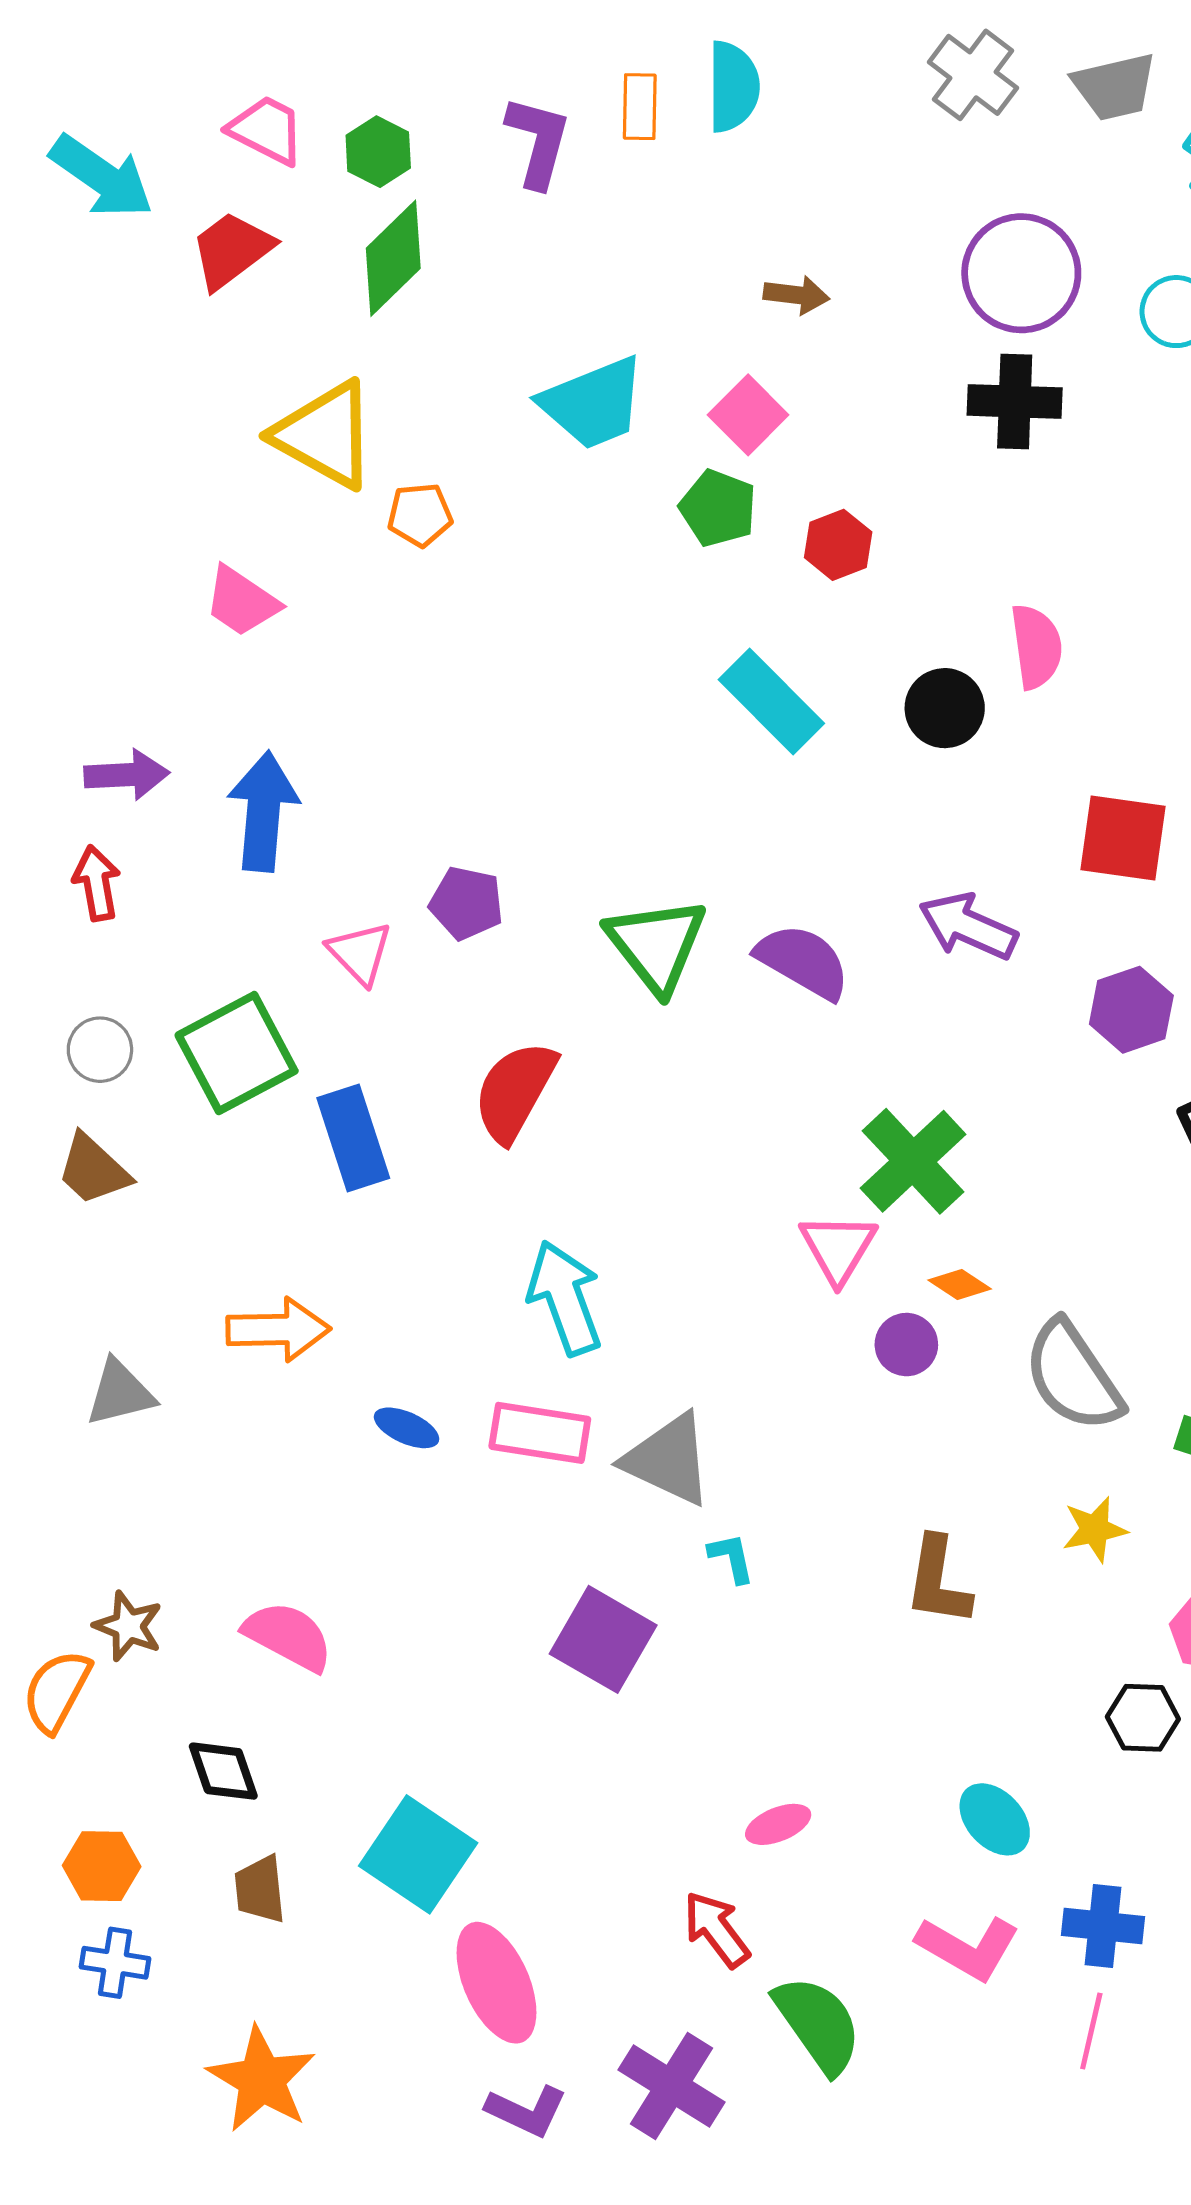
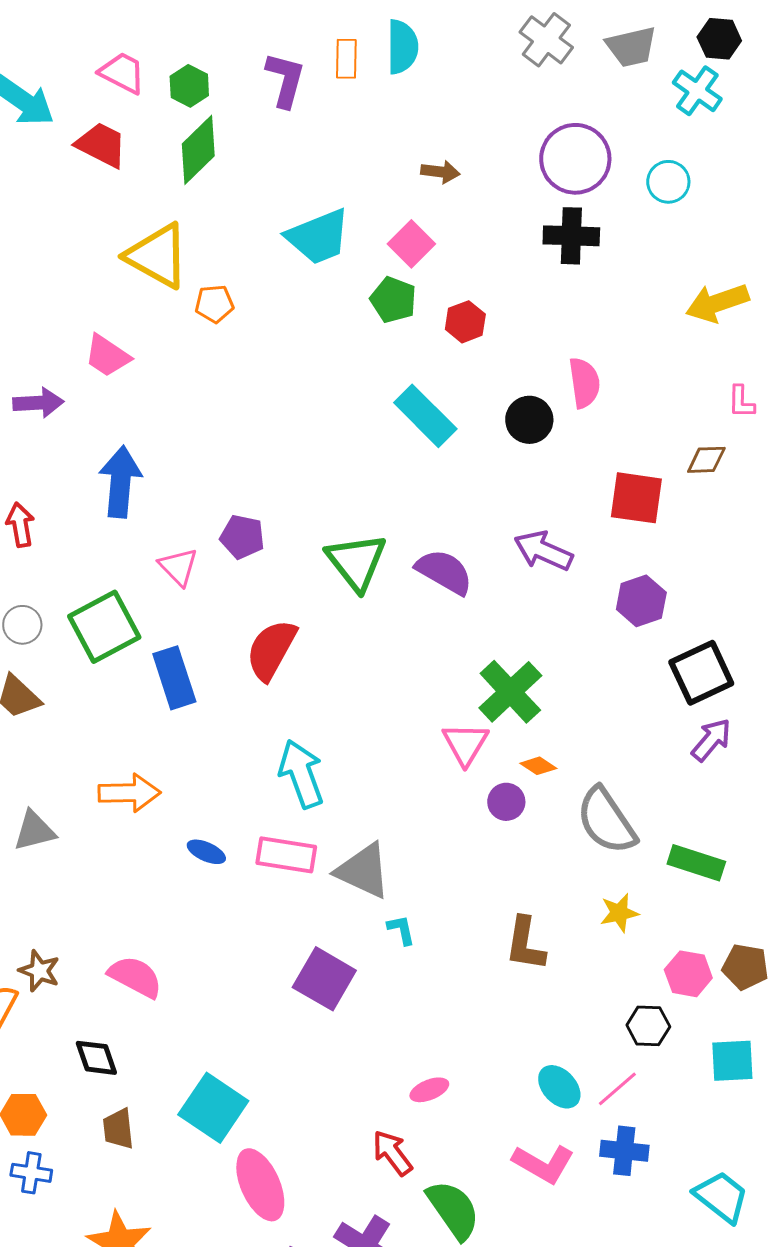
red trapezoid: (232, 250) -> (101, 145), turned 64
purple arrow: (127, 775) -> (38, 403), moved
pink line: (1091, 2031) -> (617, 1089), moved, turned 36

